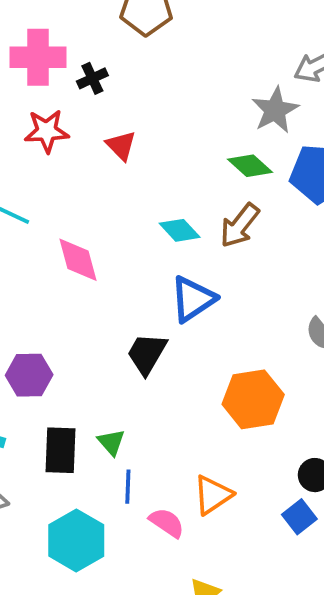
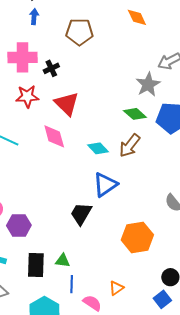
red triangle: (121, 146) -> (67, 104), size x1.5
pink diamond: (78, 260) -> (54, 136), moved
green triangle: (111, 442) -> (63, 261), turned -42
orange triangle: (213, 495) -> (116, 288), size x0.7

